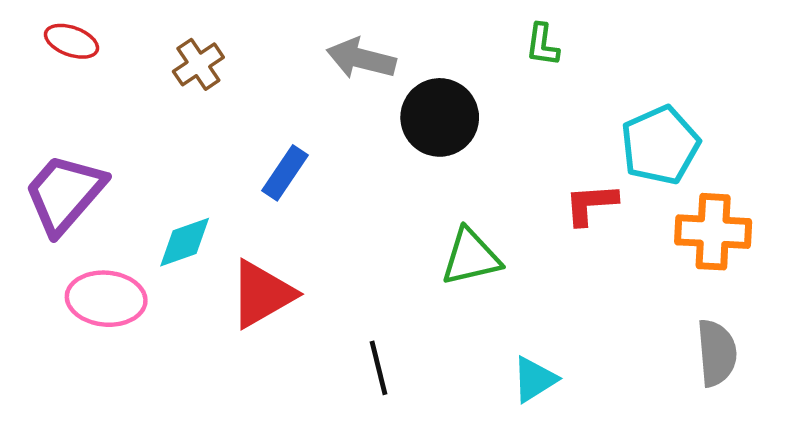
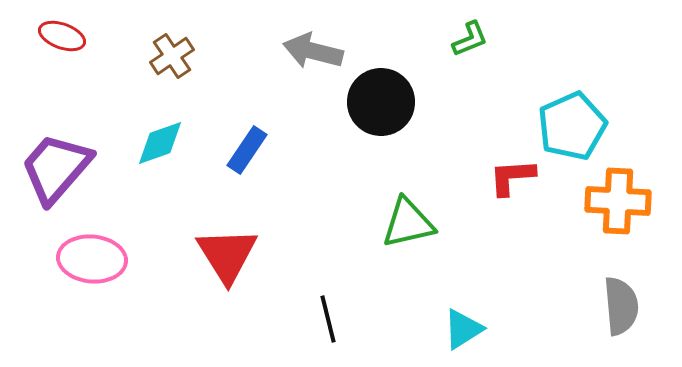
green L-shape: (542, 45) -> (470, 39), turned -120
cyan diamond: (185, 242) -> (160, 143), moved
red triangle: (262, 294) -> (227, 255), turned -32

